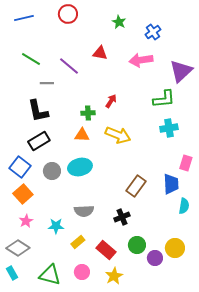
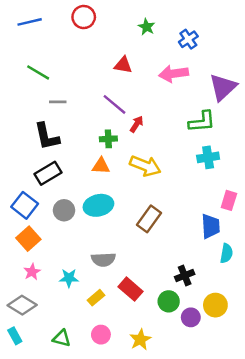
purple line: (69, 66) -> (114, 104), moved
brown rectangle: (136, 186) -> (149, 219), moved
black cross: (122, 217) -> (185, 276), moved
red rectangle: (106, 250) -> (130, 289), moved
green triangle: (50, 275) -> (62, 338), size x0.7

